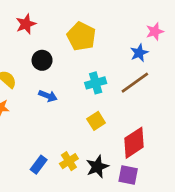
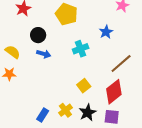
blue star: (139, 53) -> (106, 32), moved
brown line: (135, 83) -> (121, 63), moved
blue arrow: (48, 96) -> (44, 54), moved
yellow square: (96, 121) -> (84, 86), moved

